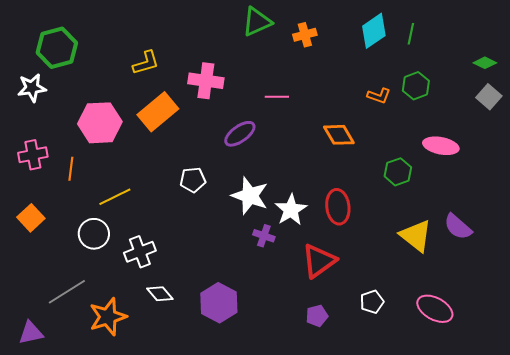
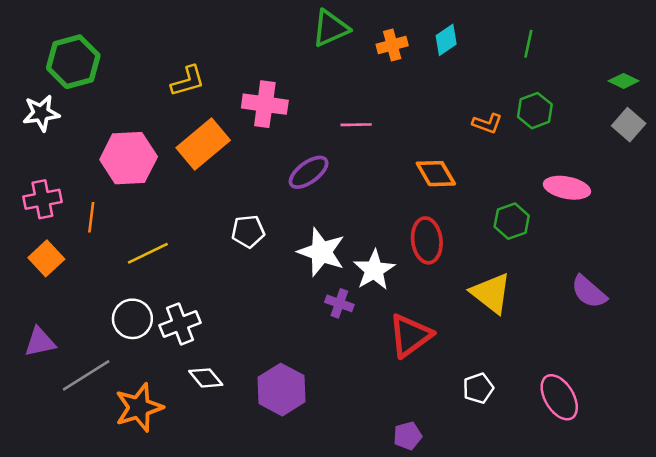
cyan diamond: (374, 31) -> (446, 40), moved, size x0.7
red ellipse: (338, 207) -> (427, 240), moved
orange square: (31, 218) -> (46, 258), moved
white circle: (94, 234) -> (132, 319), moved
yellow triangle: (416, 236) -> (491, 293), moved
pink ellipse: (435, 309) -> (559, 397), turned 30
purple pentagon: (317, 316) -> (408, 436), moved
purple triangle: (31, 333) -> (40, 342), moved

